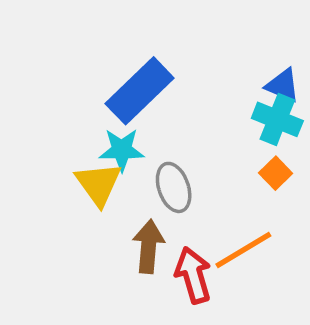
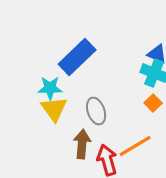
cyan star: (122, 150) -> (50, 88), moved

